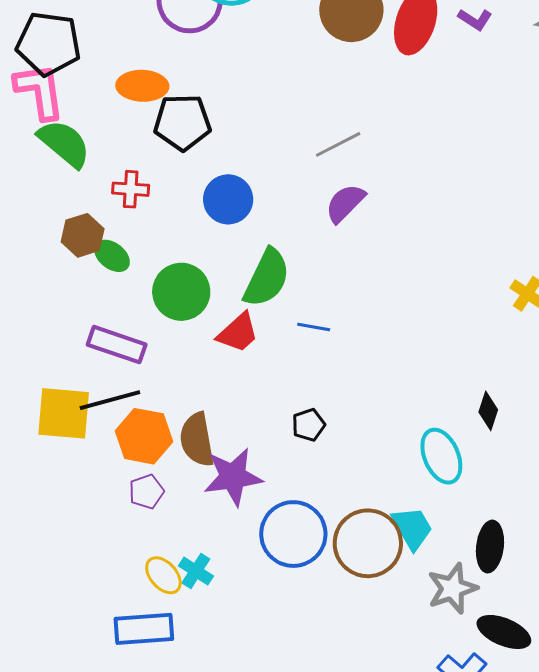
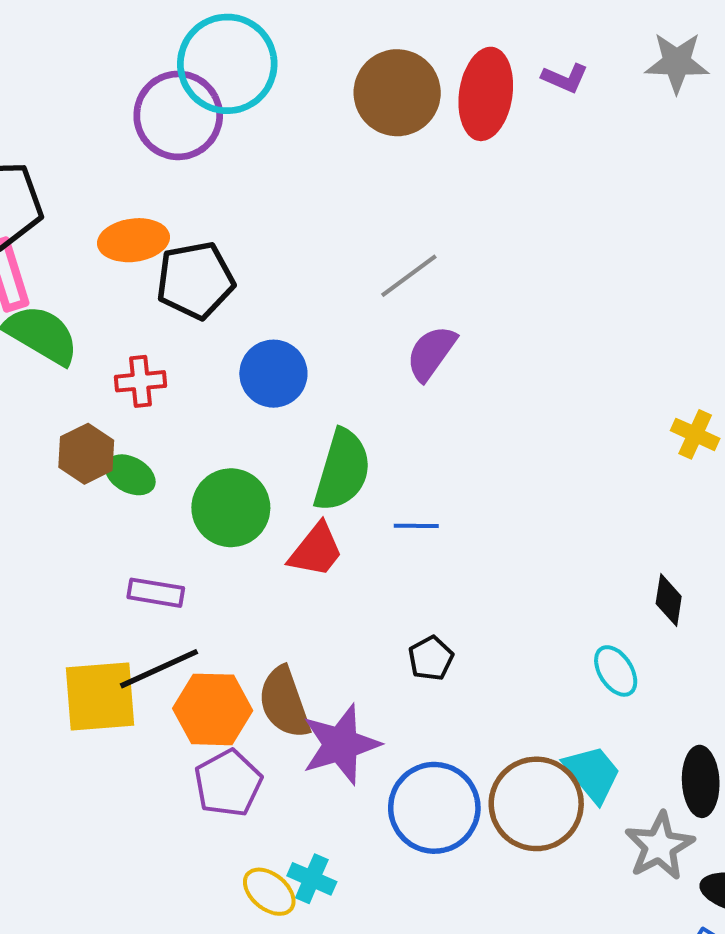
purple rectangle: (117, 345) -> (156, 593), size x0.7
cyan ellipse: (441, 456) -> (616, 671), size x0.7
purple pentagon: (146, 492) -> (228, 783), size x1.4

